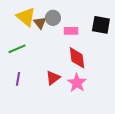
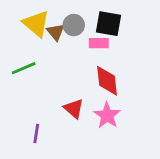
black square: (101, 25) -> (108, 24), moved
red triangle: (53, 78) -> (74, 108), turned -42
purple line: (18, 79) -> (36, 134), moved

